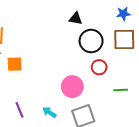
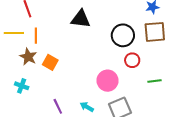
black triangle: (76, 19) -> (81, 19), moved, size x1.5
orange square: (15, 64) -> (50, 62), turned 35

